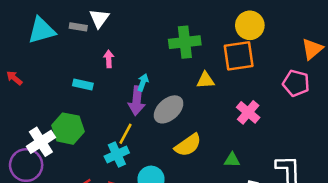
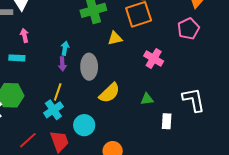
pink arrow: (109, 59) -> (24, 35), moved
pink pentagon: (296, 83) -> (188, 29), turned -30
purple arrow: (137, 101) -> (62, 64), size x0.6
gray ellipse: (169, 109) -> (89, 67), turned -40

